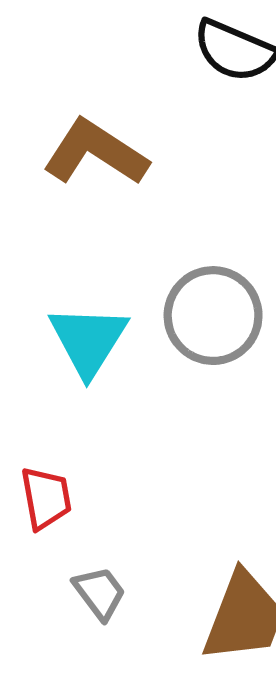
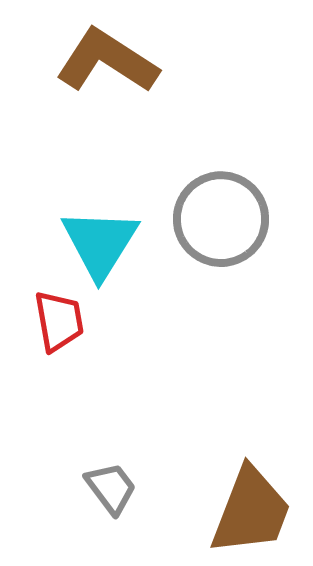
red trapezoid: (46, 498) -> (59, 321), moved

